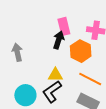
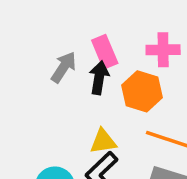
gray arrow: (17, 52) -> (64, 67), moved, turned 54

